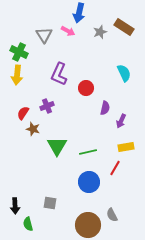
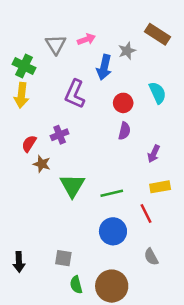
blue arrow: (79, 13) -> (104, 67), moved
pink arrow: (68, 31) -> (86, 39), turned -48
gray star: (100, 32) -> (127, 51), moved
red circle: (86, 88) -> (123, 103), moved
purple semicircle: (105, 108) -> (124, 131), moved
red line: (115, 168) -> (146, 214), turned -56
gray semicircle: (112, 215) -> (151, 257), moved
green semicircle: (28, 224) -> (76, 285), moved

